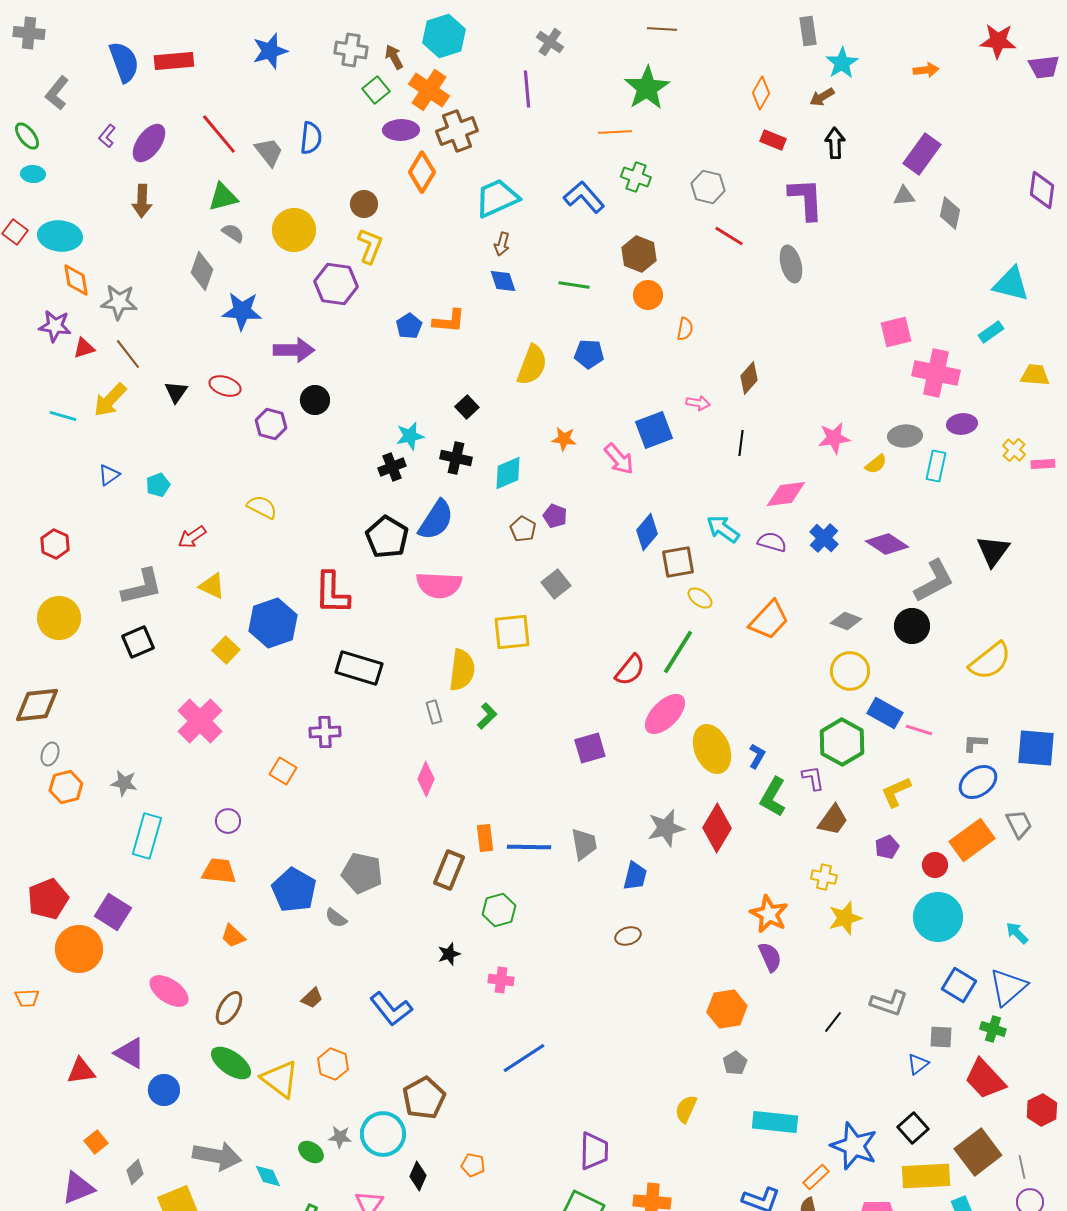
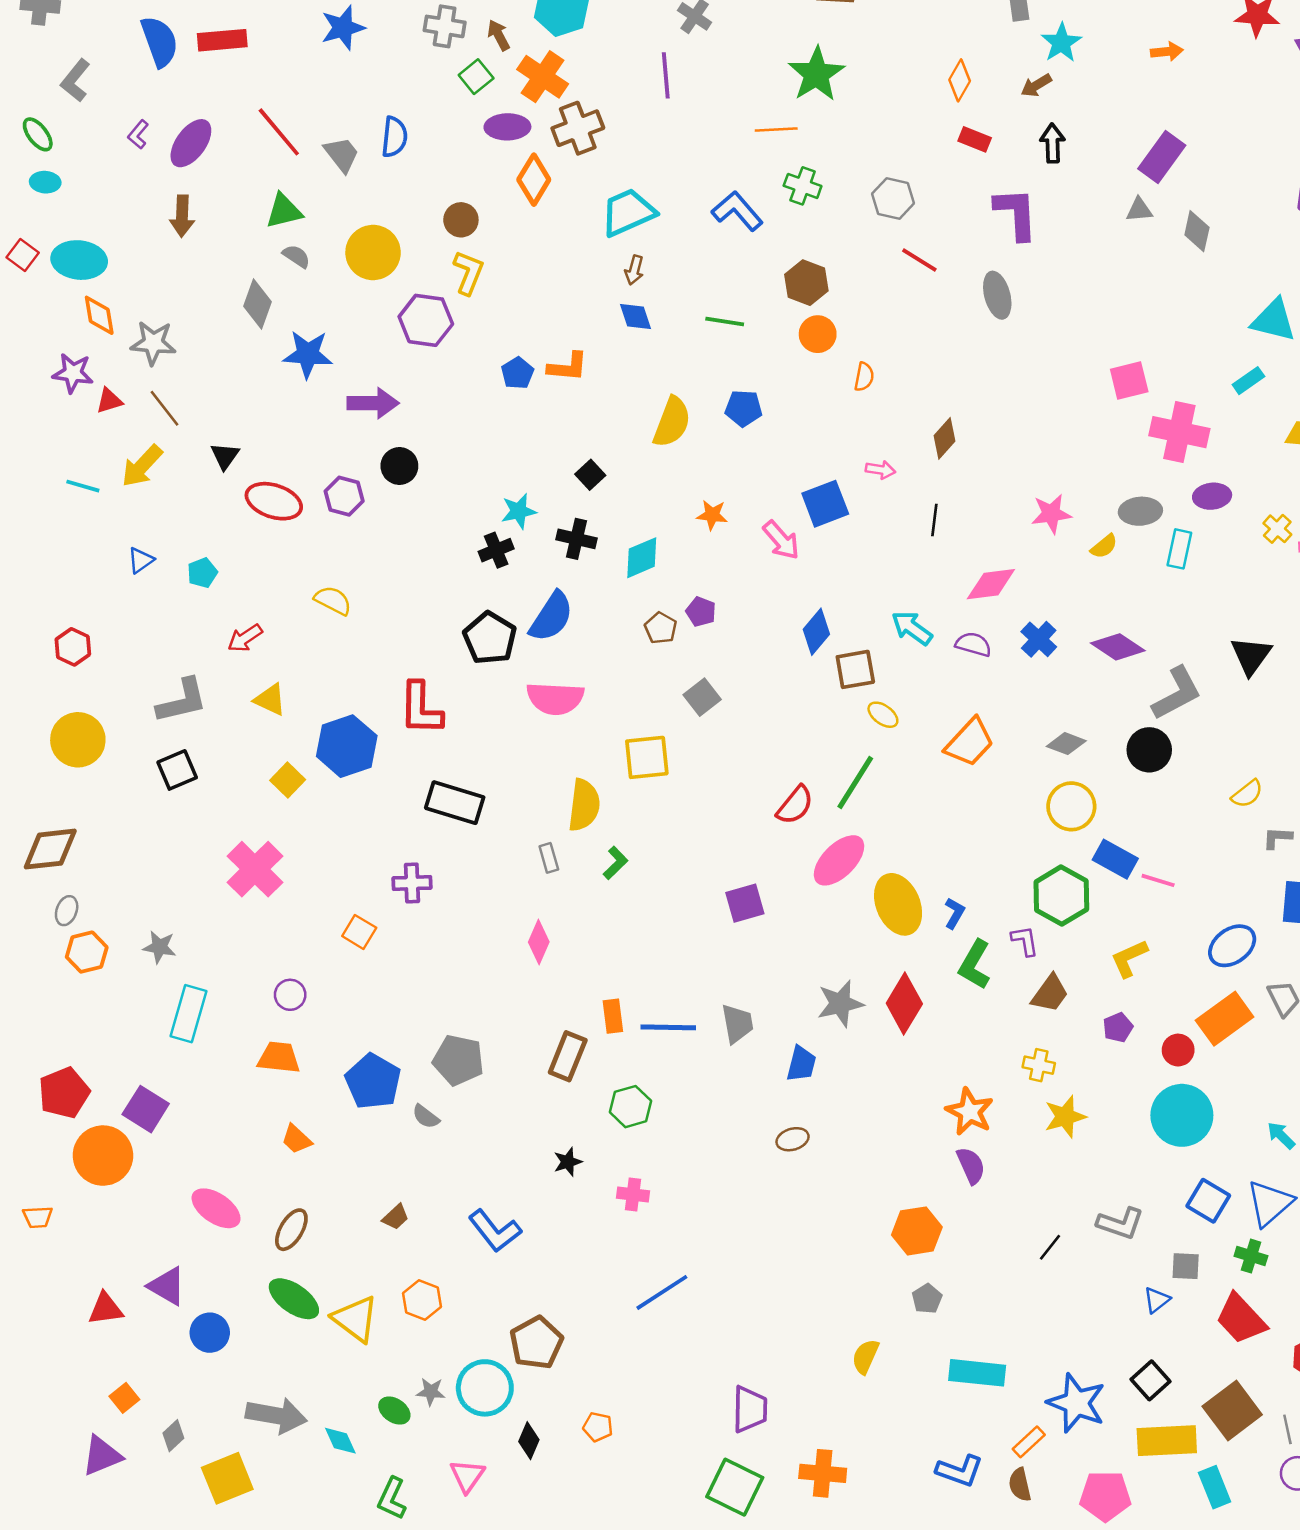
red ellipse: (225, 386) -> (274, 501), moved, size x1.4
yellow semicircle: (990, 661) -> (1247, 794), size x0.6
gray L-shape: (975, 743) -> (1277, 838), moved

